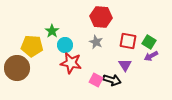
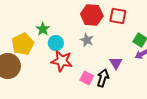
red square: (128, 41) -> (118, 16), moved
yellow pentagon: (32, 46) -> (23, 44), turned -30
black arrow: (112, 80) -> (103, 78), turned -90

